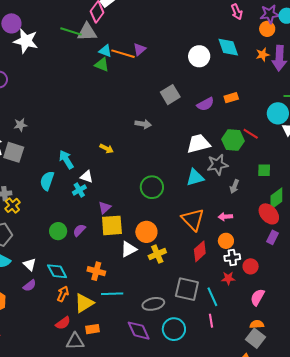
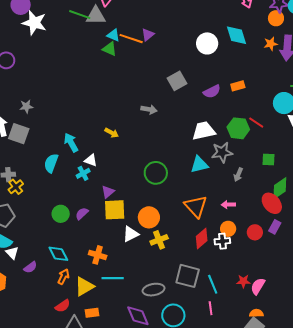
white cross: (232, 258) -> (222, 241), moved
white triangle: (30, 264) -> (12, 253), moved
red circle: (251, 266) -> (255, 232), moved
red star: (228, 278) -> (243, 281), moved

